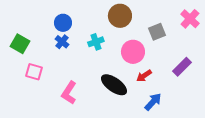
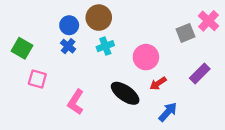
brown circle: (120, 16) -> (99, 18), moved
gray square: (157, 32) -> (185, 33), moved

